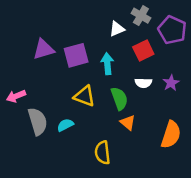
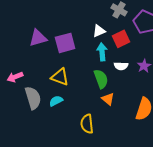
white triangle: (117, 29) -> (99, 31), moved
cyan arrow: (107, 64) -> (102, 52), moved
yellow triangle: (84, 96) -> (60, 77), moved

